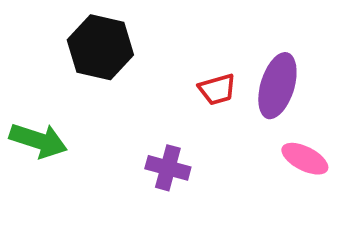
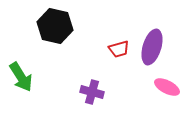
green arrow: (38, 140) -> (21, 77), turned 40

